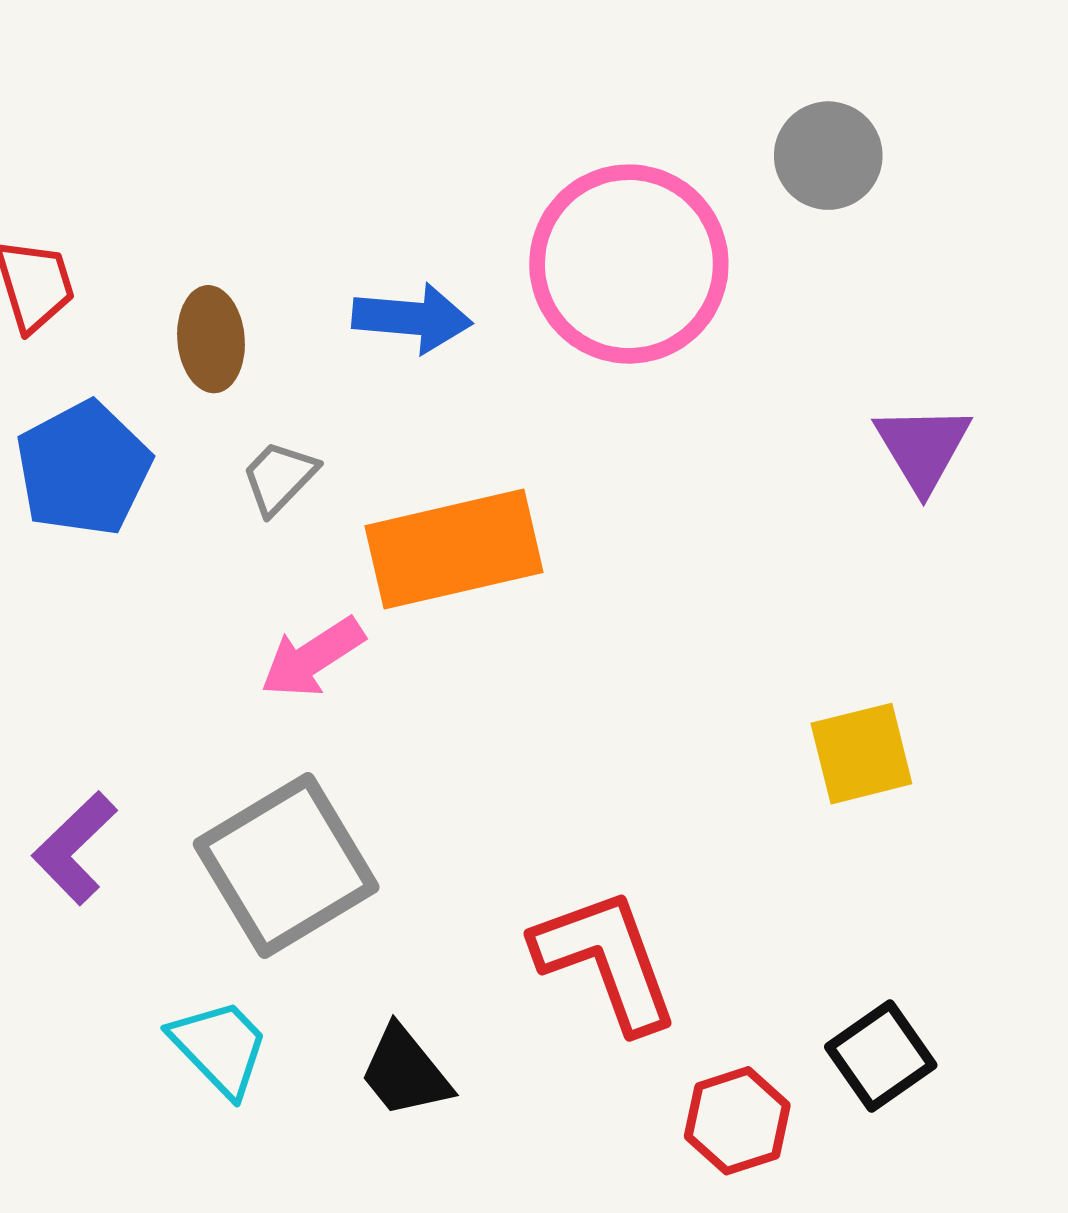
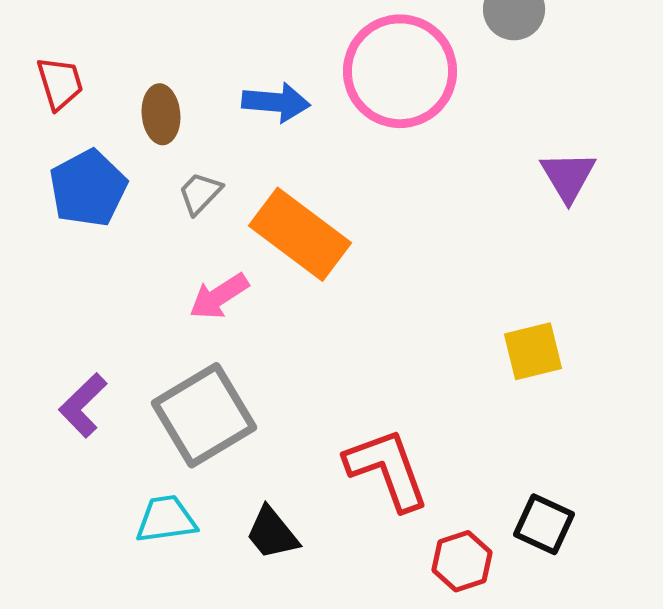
orange rectangle: (454, 549) -> (300, 234), turned 50
cyan trapezoid: (220, 1047) -> (166, 519), turned -54
black square: (881, 1056) -> (544, 524), turned -30

